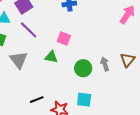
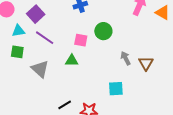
brown triangle: (128, 60) -> (146, 63), moved
green circle: (83, 68) -> (103, 31), moved
cyan square: (84, 100) -> (116, 89), moved

